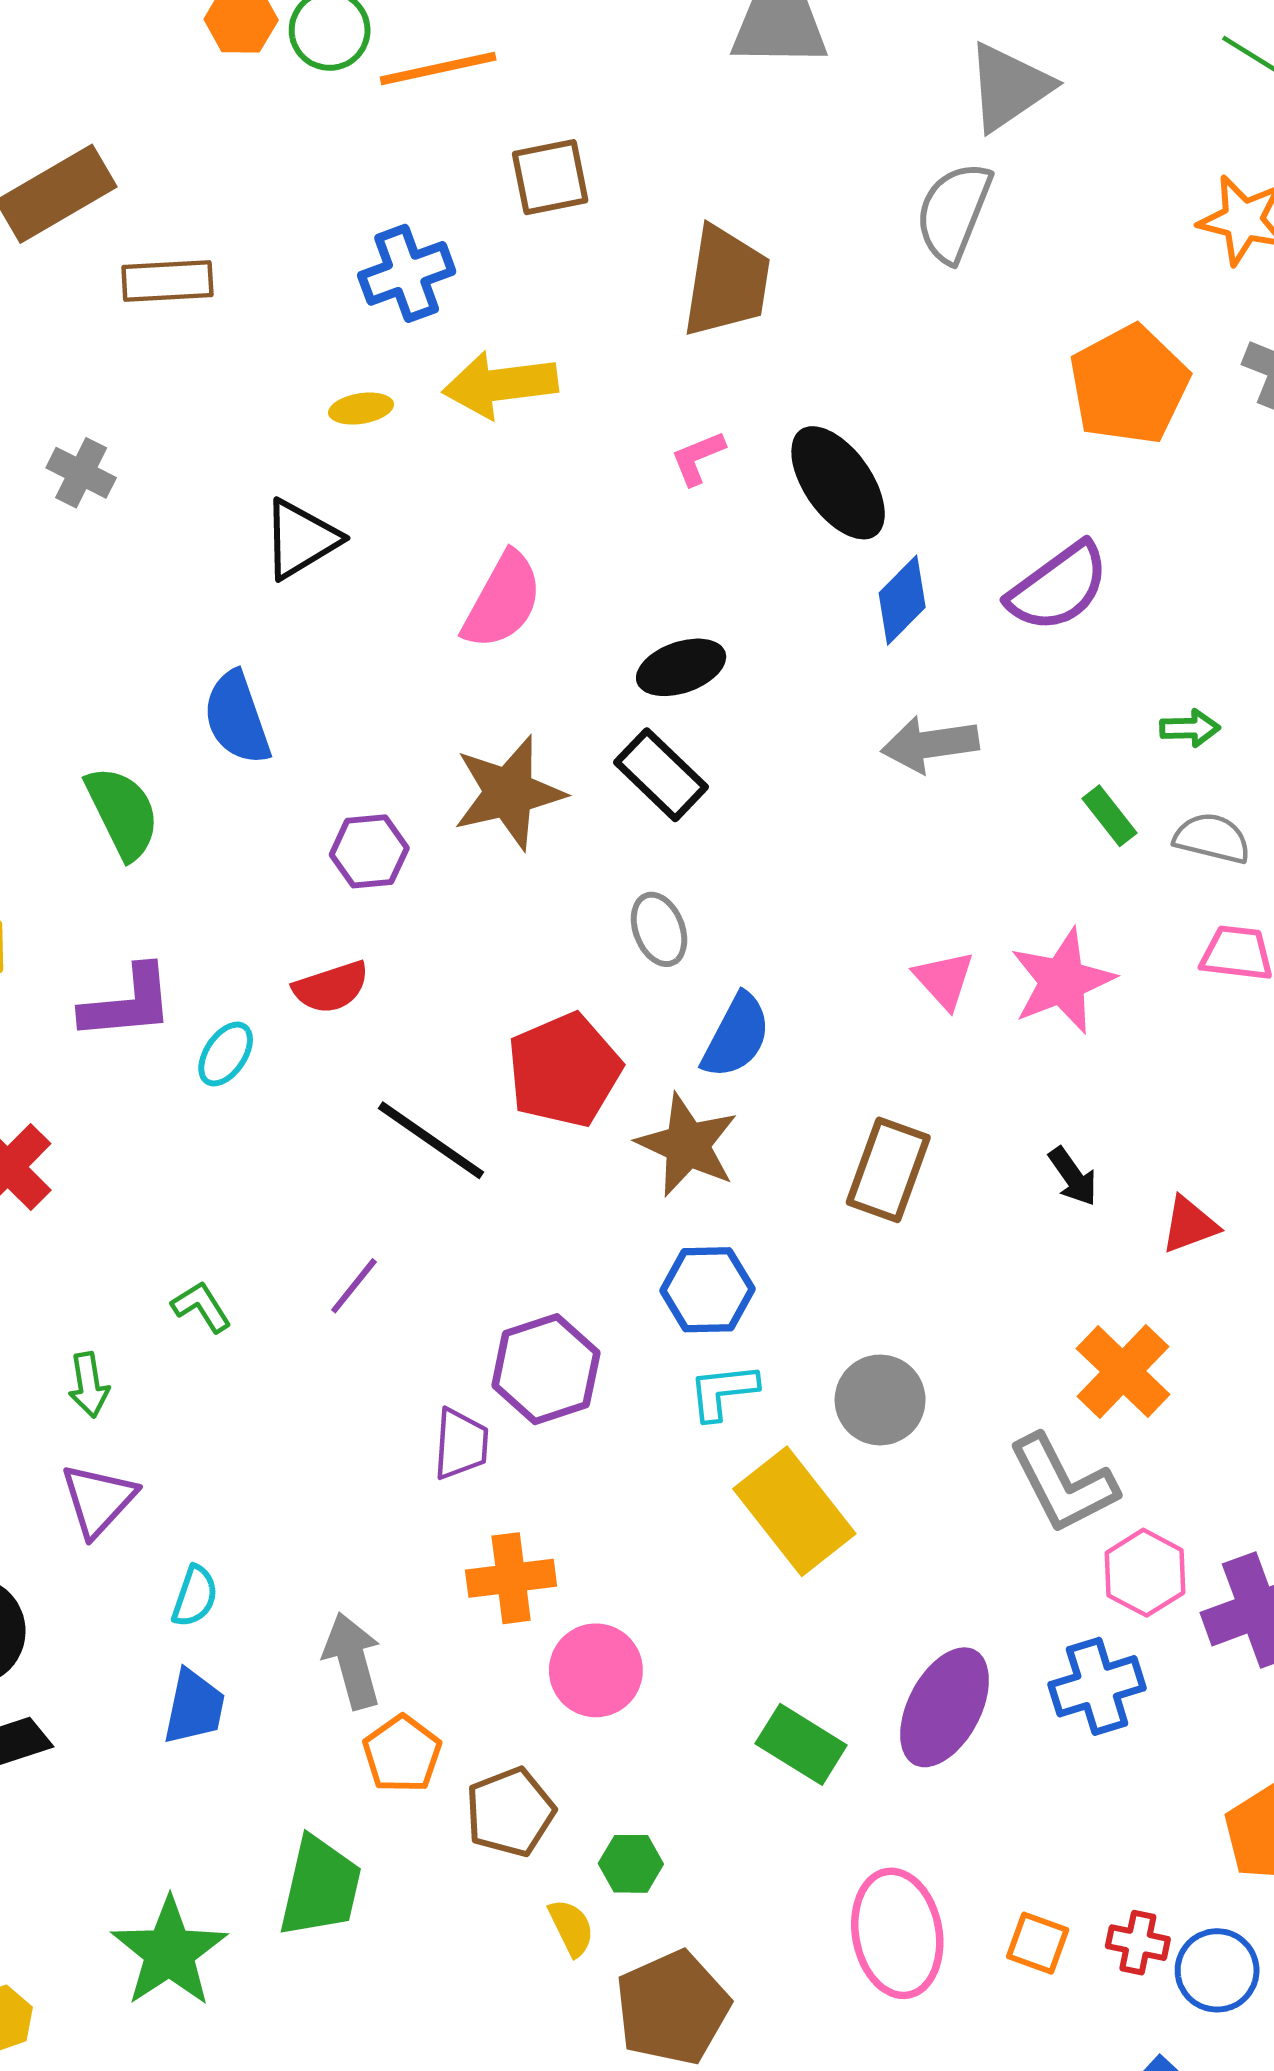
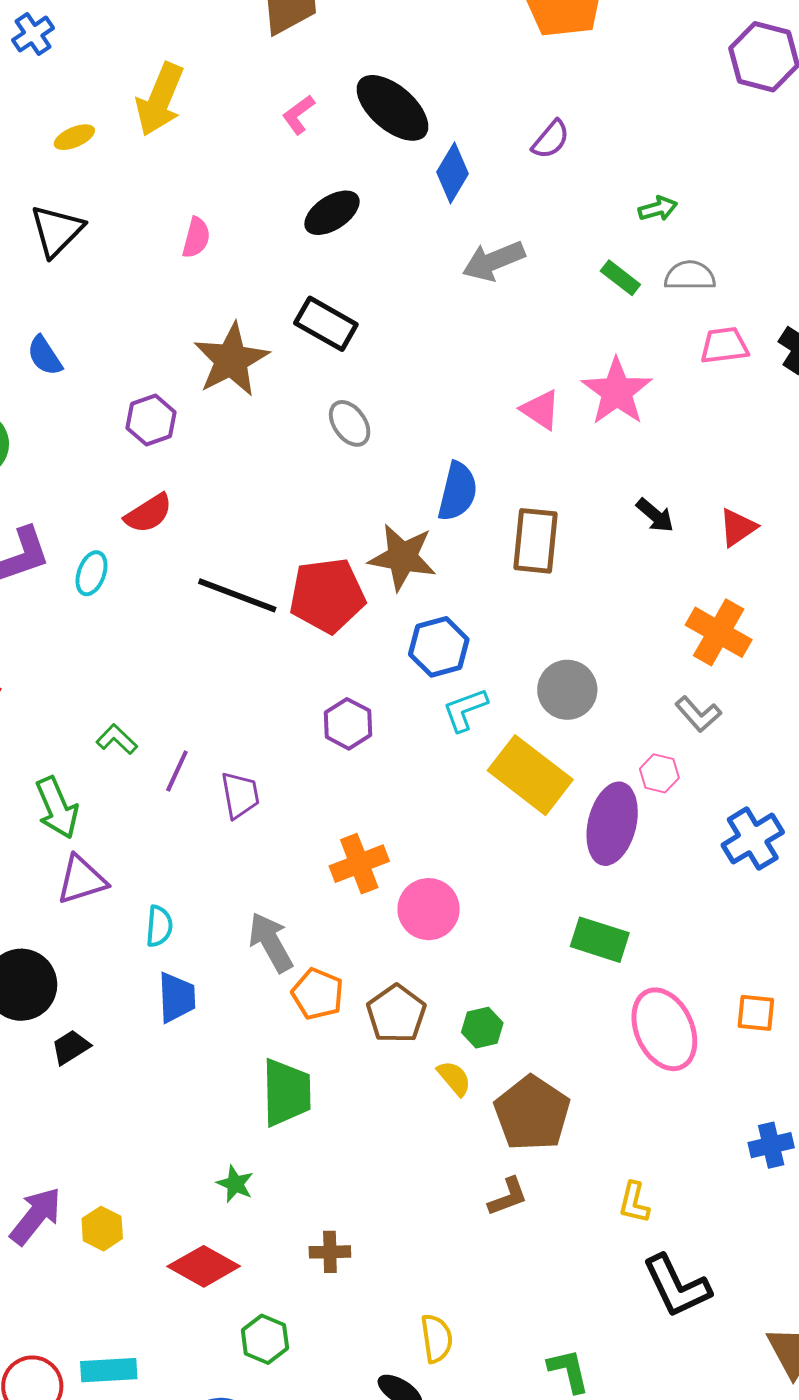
blue cross: (407, 273) -> (33, 34), moved, size x0.7
yellow arrow: (500, 385) -> (160, 99), turned -46
purple semicircle: (1058, 587) -> (551, 139), size x0.6
pink semicircle: (503, 601) -> (196, 238), size x0.6
black ellipse: (681, 667) -> (332, 213), moved
blue semicircle: (237, 718) -> (45, 356), size x0.7
blue semicircle: (736, 1036) -> (458, 492), moved
red pentagon: (564, 1070) -> (327, 595), moved, turned 30
purple line: (354, 1286) -> (177, 771), moved
purple hexagon: (546, 1369) -> (348, 724), size x0.7
green arrow: (89, 1385) -> (57, 808), size x1.5
purple trapezoid: (461, 1444) -> (240, 795), moved
gray L-shape: (1063, 1484) -> (698, 714), size x0.6
purple triangle: (98, 1500) -> (82, 880), turned 44
pink hexagon: (1145, 1573) -> (659, 773), moved, size x0.7
purple ellipse: (945, 1707) -> (612, 824), moved
green rectangle: (801, 1744) -> (600, 940), moved
green star: (169, 1952) -> (235, 1184), moved, size x0.5

